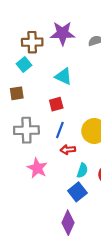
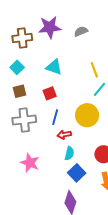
cyan square: (24, 65) -> (17, 67), moved
brown square: (17, 93) -> (19, 91), moved
pink star: (37, 168) -> (30, 163), moved
cyan semicircle: (82, 170) -> (69, 153), moved

